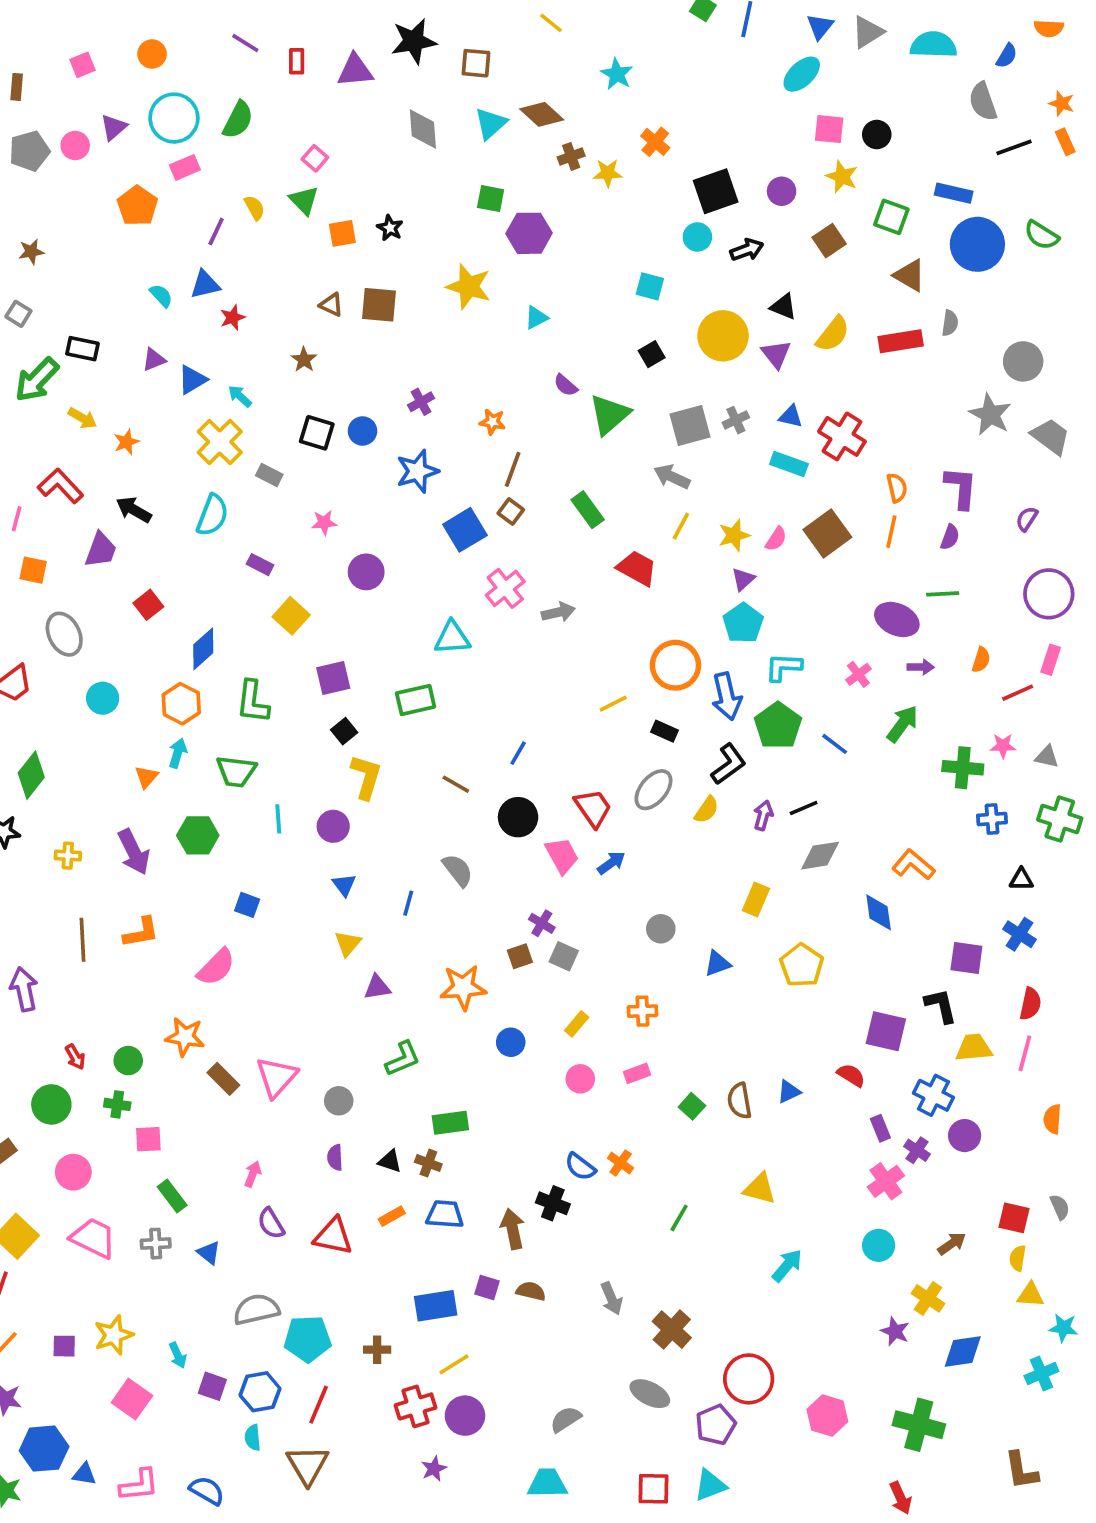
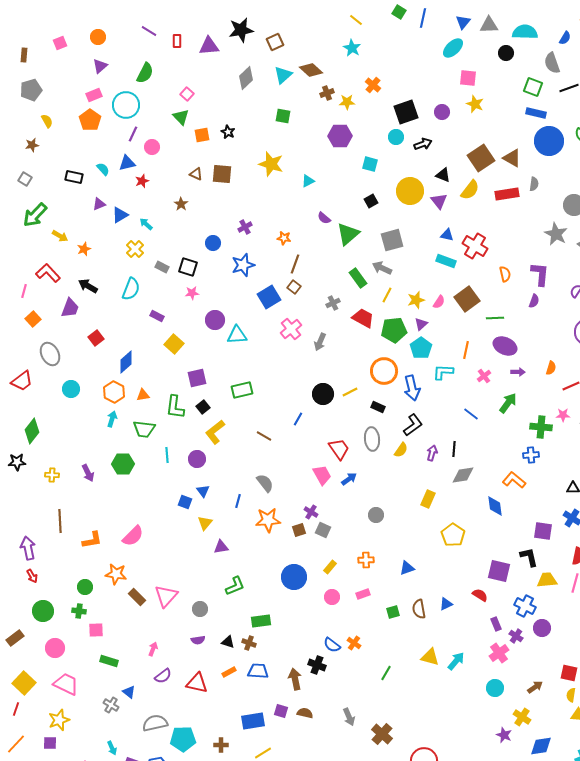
yellow line: (551, 23) -> (356, 20), moved
gray triangle: (868, 32) -> (489, 25), turned 30
brown square: (476, 63) -> (275, 42), turned -30
cyan circle: (174, 118) -> (126, 105), moved
purple triangle: (114, 127) -> (100, 66), moved
gray diamond: (423, 129) -> (246, 78), turned 50
black circle: (877, 135) -> (506, 53), moved
pink circle: (75, 145) -> (152, 147), moved
pink rectangle: (185, 167) -> (94, 95), moved
yellow semicircle: (255, 208) -> (47, 121), moved
green square: (891, 217) -> (533, 87), moved
purple hexagon: (529, 233) -> (340, 136), moved
brown square: (829, 241) -> (481, 158), moved, size x1.5
black rectangle: (82, 349) -> (74, 177), moved
gray cross: (736, 420) -> (333, 303), moved
black square: (317, 433) -> (188, 267), moved
yellow cross: (220, 442) -> (135, 249), size x0.7
green rectangle: (588, 510) -> (358, 278), moved
orange line: (891, 532) -> (466, 350), moved
orange square: (33, 570) -> (33, 319), turned 35
green line: (943, 594) -> (495, 318), moved
gray arrow: (558, 612) -> (320, 342), turned 126
cyan triangle: (452, 638) -> (237, 335), moved
green L-shape: (253, 702) -> (175, 407), moved
green pentagon: (778, 726) -> (394, 330), moved, turned 30
orange triangle: (147, 777) -> (143, 395), moved, turned 40
yellow L-shape: (366, 777) -> (215, 432), turned -145
gray ellipse: (653, 790) -> (372, 439), turned -45
black line: (804, 808) -> (454, 449), turned -63
black circle: (518, 817) -> (323, 394), moved
blue cross: (992, 819) -> (531, 455), moved
purple arrow: (134, 852) -> (88, 473), size x0.7
blue square: (247, 905) -> (185, 502), moved
orange L-shape: (141, 932) -> (92, 540), moved
blue triangle: (718, 964) -> (407, 568), moved
orange star: (463, 987) -> (268, 520), moved
blue circle: (511, 1042) -> (294, 577), size x1.6
red arrow: (75, 1057) -> (32, 576), moved
green square: (692, 1106) -> (393, 612), turned 32
purple semicircle: (335, 1158) -> (198, 640), turned -96
green rectangle: (172, 1196) -> (109, 661), turned -36
purple semicircle: (271, 1223) -> (163, 676), turned -96
gray cross: (156, 1244) -> (111, 705), moved, turned 35
cyan arrow: (787, 1266) -> (456, 661), moved
yellow star: (114, 1335) -> (59, 720), moved

